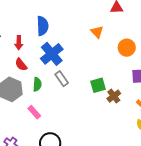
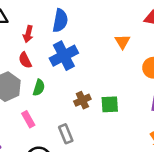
gray rectangle: (62, 79) -> (66, 134), moved
brown cross: (114, 96) -> (82, 100), moved

